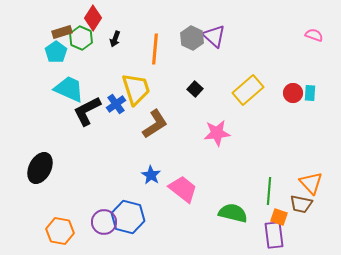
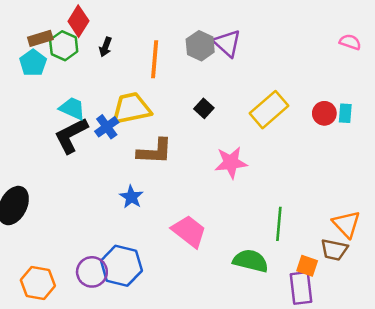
cyan trapezoid: (69, 89) -> (72, 108), moved, size x0.7
yellow trapezoid: (136, 89) -> (131, 108), turned -84
brown L-shape: (155, 124) -> (155, 151), turned 36
blue star: (151, 175) -> (131, 197), moved
green line: (269, 191) -> (279, 224), moved

